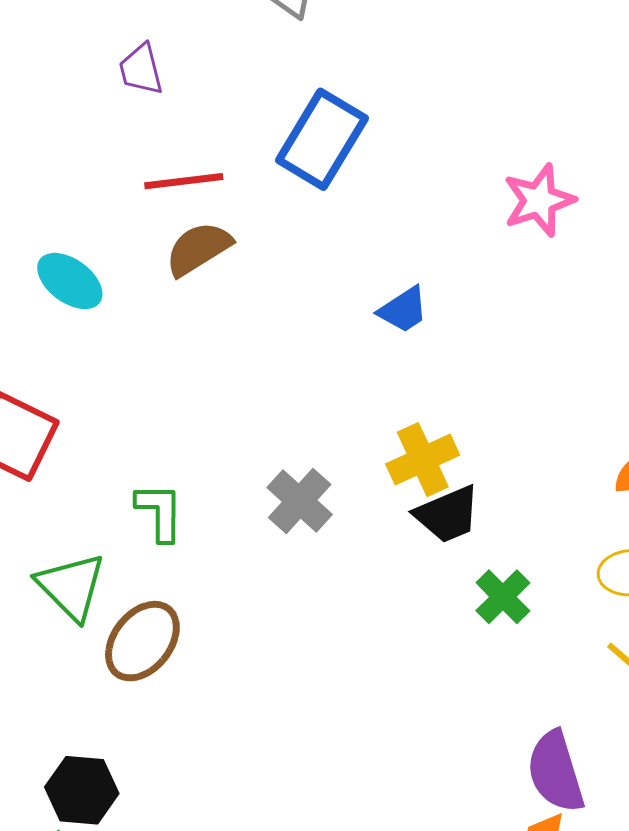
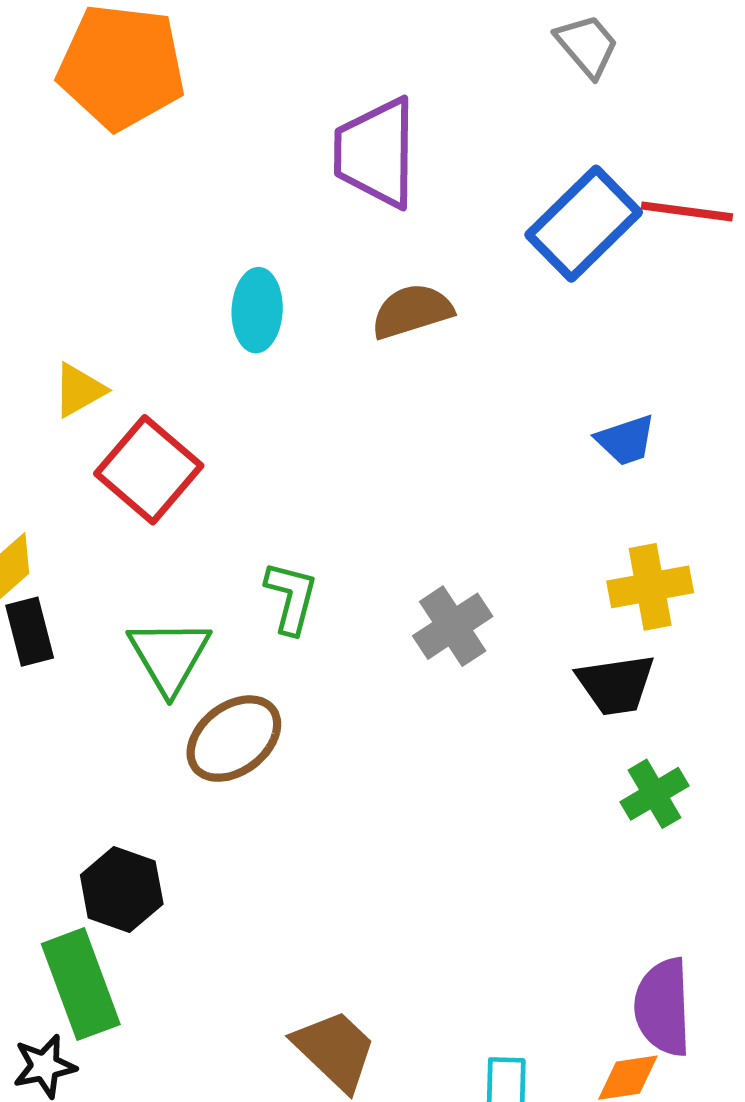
purple trapezoid: (141, 69) -> (376, 153), moved, size x1.8
red line: (184, 181) -> (687, 211), moved
cyan ellipse: (70, 281) -> (257, 310), turned 42
yellow cross: (423, 460) -> (650, 587), moved

